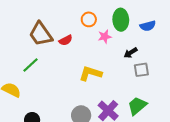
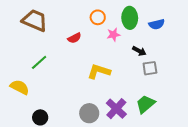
brown trapezoid: (41, 34) -> (35, 20), moved, turned 148
black arrow: (131, 53) -> (139, 51), turned -120

